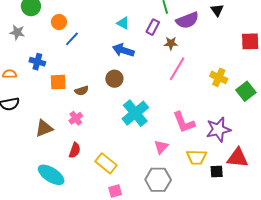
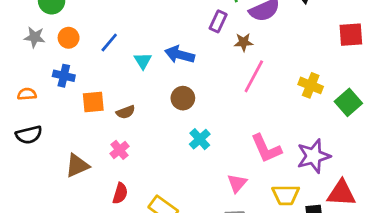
orange circle: (59, 22) -> (69, 38), moved
cyan triangle: (123, 23) -> (143, 61), moved, turned 32
brown circle: (114, 79) -> (183, 98), moved
cyan cross: (135, 113) -> (200, 139), size x0.6

